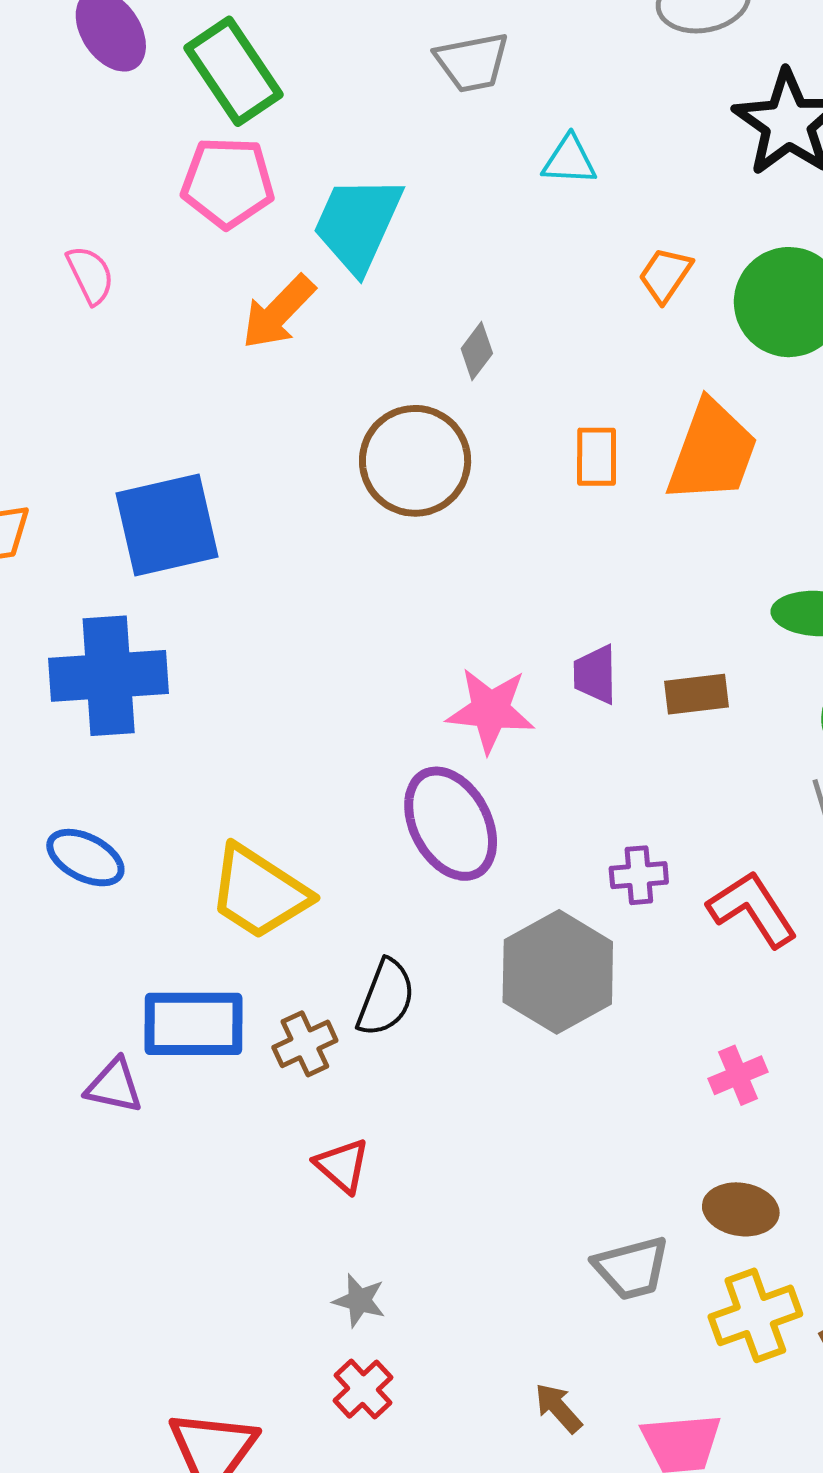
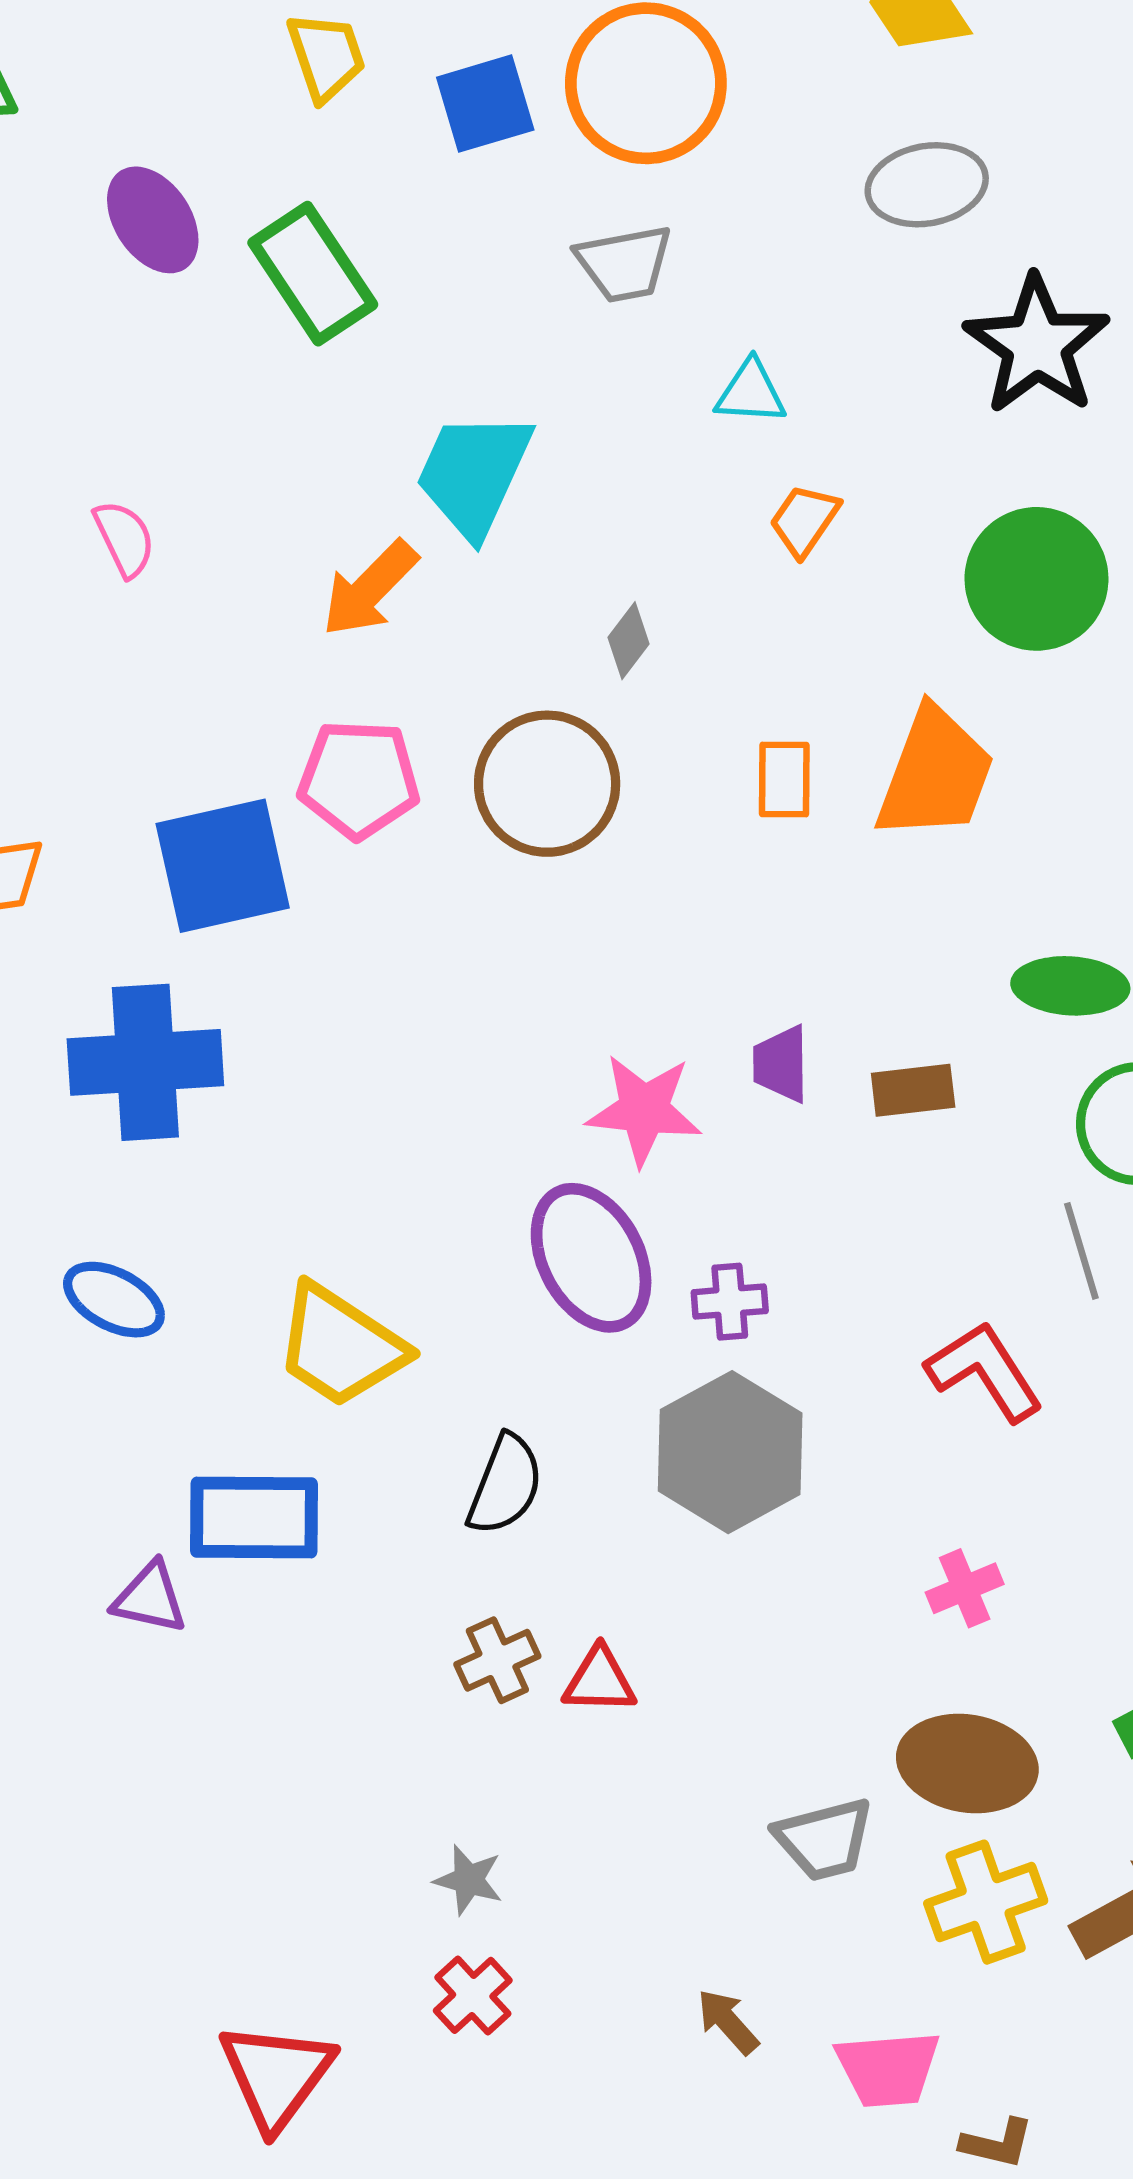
pink pentagon: (228, 182) -> (359, 779), moved
orange trapezoid: (665, 275) -> (804, 520), moved
purple cross: (639, 875) -> (730, 1302), moved
brown cross: (305, 1044) -> (497, 1660), moved
red triangle: (342, 1166) -> (600, 1680), moved, turned -40
brown ellipse: (741, 1209) -> (967, 1764), size x1.4

